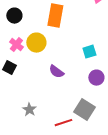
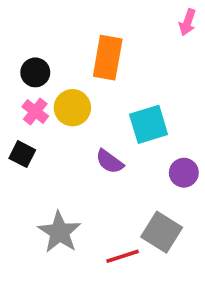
black circle: (14, 16) -> (35, 72), moved
cyan square: (89, 52) -> (149, 124), moved, size x1.5
gray star: (29, 110) -> (59, 232), size x1.6

